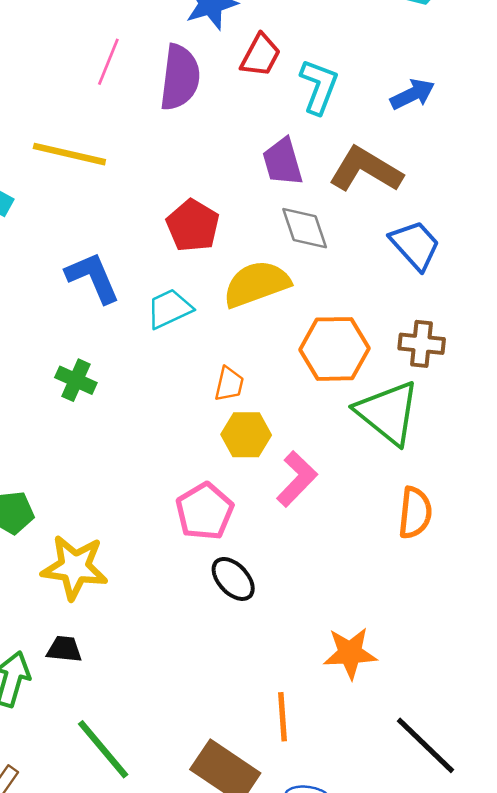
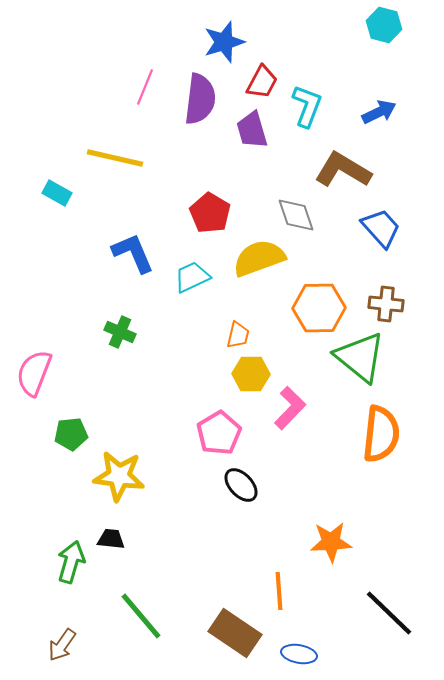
purple trapezoid: (283, 162) -> (252, 130), moved
orange semicircle: (415, 513) -> (381, 434), size x1.4

